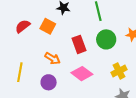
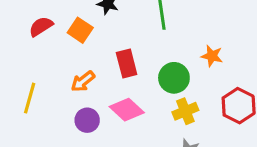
green circle: (106, 39) -> (174, 78), moved
orange arrow: (52, 58) -> (83, 81), turned 105
purple circle: (49, 82) -> (87, 120), moved

